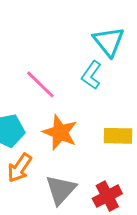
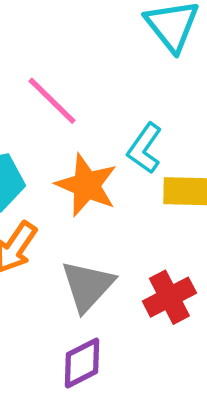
cyan L-shape: (91, 75) -> (145, 148), moved

